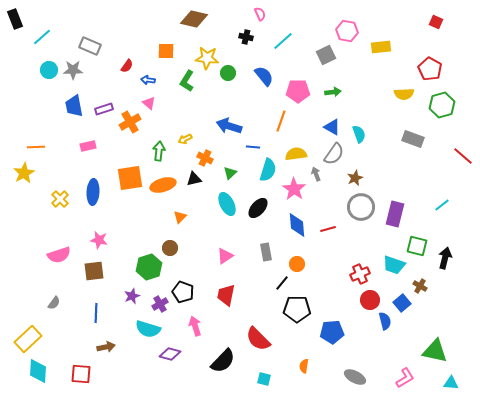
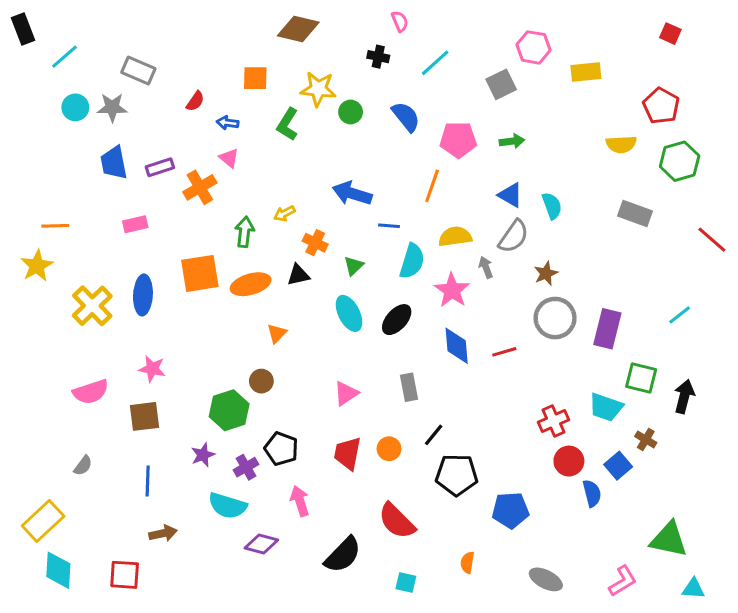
yellow cross: (60, 199) -> (92, 306), size x1.5
orange circle: (297, 264) -> (389, 449), moved

